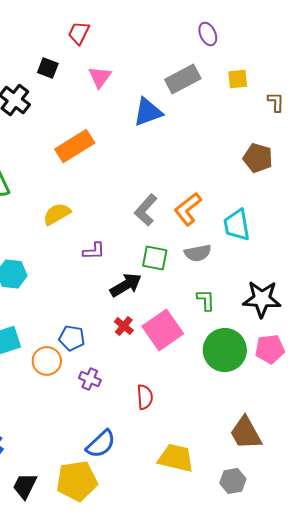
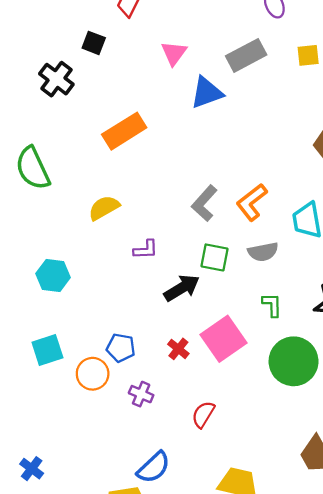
pink triangle: (100, 77) -> (174, 53), moved
red cross: (124, 326) -> (178, 349), moved
red semicircle: (145, 397) -> (203, 414), turned -145

